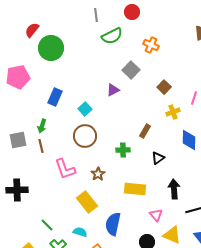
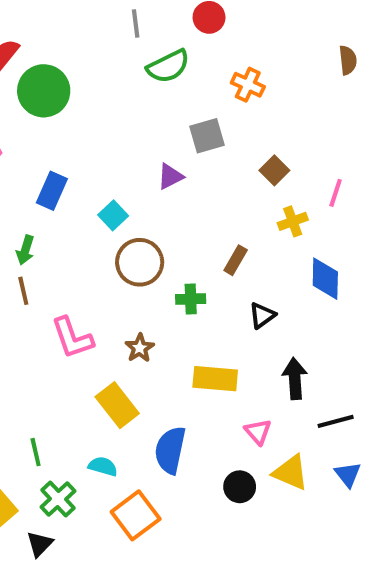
gray square: (131, 70) -> (207, 136), turned 30
brown circle: (85, 136) -> (140, 262), moved
green line: (47, 225) -> (36, 452), turned 32

